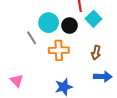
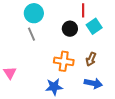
cyan circle: (49, 23) -> (34, 13), moved
orange cross: (59, 50) -> (64, 61), moved

